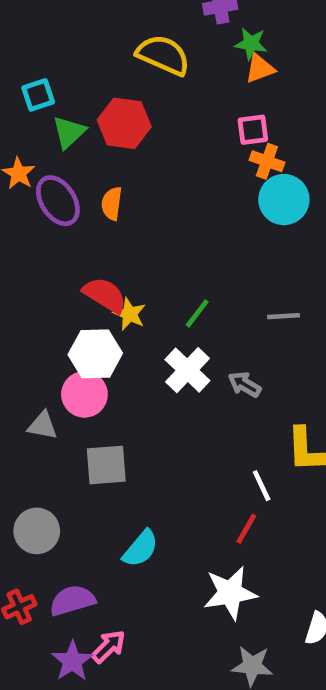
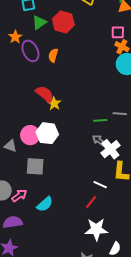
green line: (197, 313) -> (100, 120), moved, turned 40
white hexagon: (95, 354) -> (47, 133), moved
white cross: (187, 370) -> (110, 149), moved
white line: (262, 486) -> (100, 185), turned -48
white star: (230, 593) -> (96, 229), moved
pink arrow: (109, 647) -> (19, 196), moved

